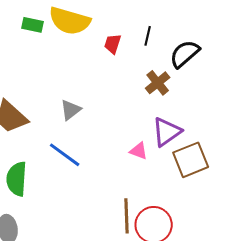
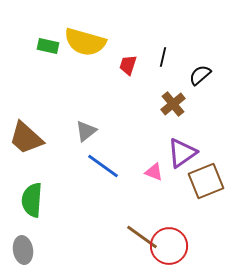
black semicircle: (185, 54) -> (200, 75), size x0.7
blue line: (65, 155) -> (103, 166), moved
brown line: (127, 216) -> (142, 237), turned -52

